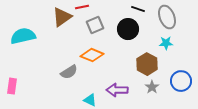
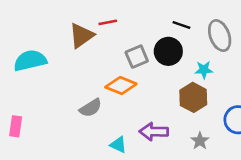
gray square: (95, 25) -> (137, 57), moved
cyan star: (166, 43) -> (204, 70), moved
gray star: (152, 87) -> (200, 141), moved

